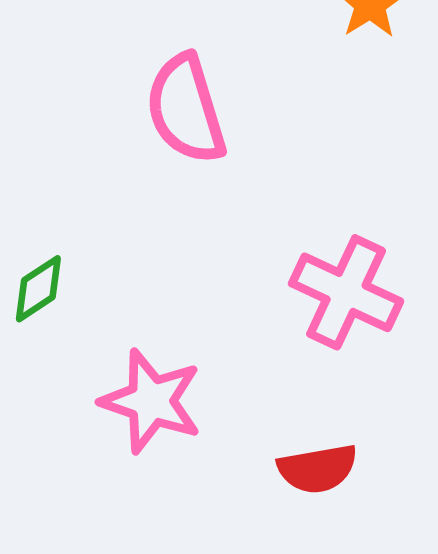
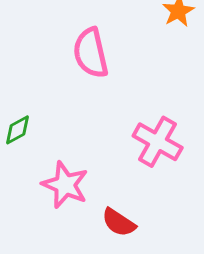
red semicircle: (318, 469) -> (119, 222), moved, turned 39

